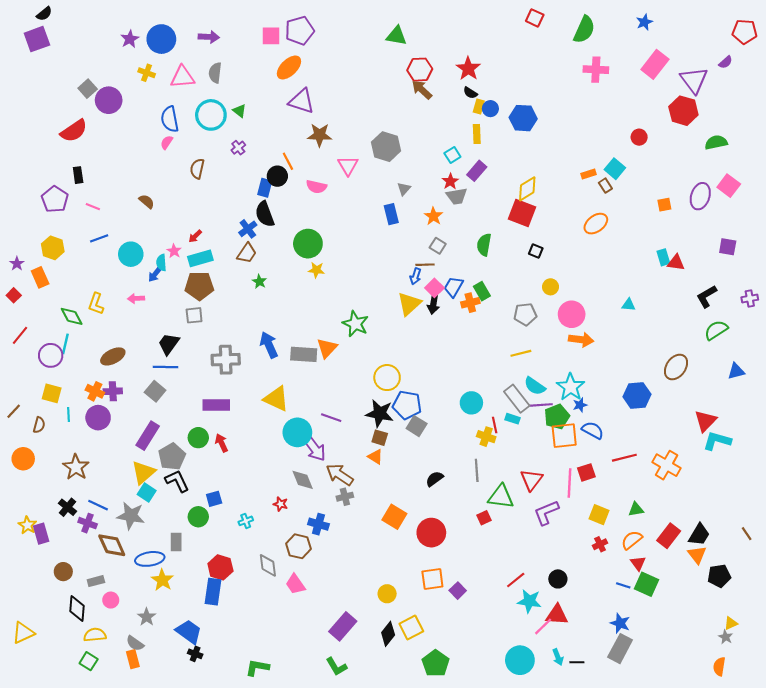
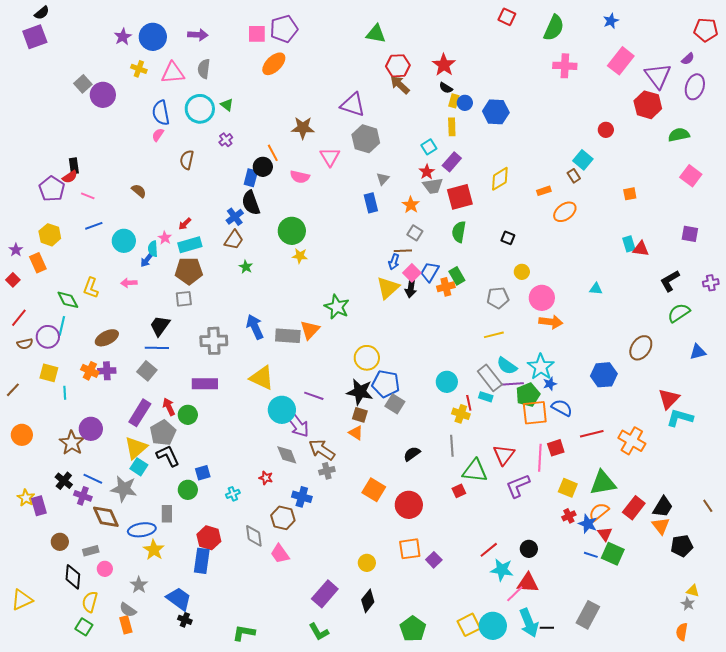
purple triangle: (302, 101) -> (353, 105), moved
red semicircle: (74, 131) -> (70, 177), moved, size x0.6
orange rectangle: (588, 174) -> (544, 191), moved
purple ellipse: (700, 196) -> (695, 87), moved
red square: (522, 213) -> (460, 197), moved, turned -36
purple circle: (98, 418) -> (91, 429), moved
brown semicircle: (39, 425) -> (25, 344), moved, turned 63
red arrow: (221, 443) -> (169, 407), moved
green triangle: (636, 509) -> (603, 483), size x1.8
blue star: (620, 623) -> (588, 524), moved
yellow triangle: (731, 623) -> (693, 591), turned 40
yellow square: (411, 627) -> (469, 625), moved
yellow semicircle: (95, 635) -> (90, 602), turned -70
cyan arrow: (558, 657) -> (529, 623), size x1.8

